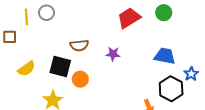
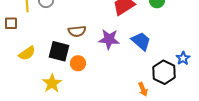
purple star: (113, 54) -> (109, 39), size x1.5
blue trapezoid: (165, 56) -> (141, 41), moved, turned 30

